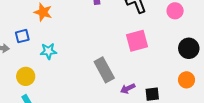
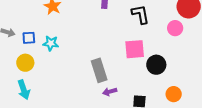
blue square: (22, 36) -> (29, 38), moved
black circle: (189, 48) -> (156, 65), moved
purple arrow: (128, 89) -> (110, 92), moved

